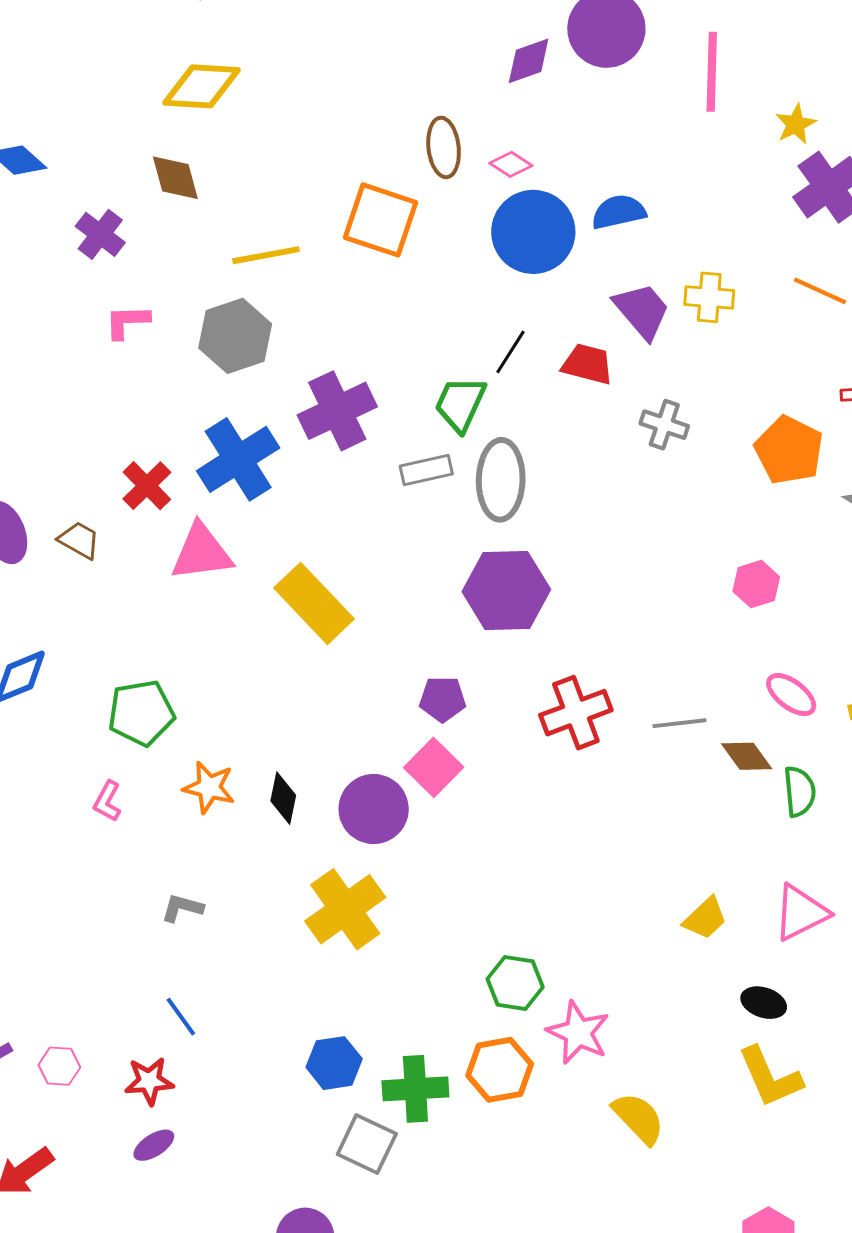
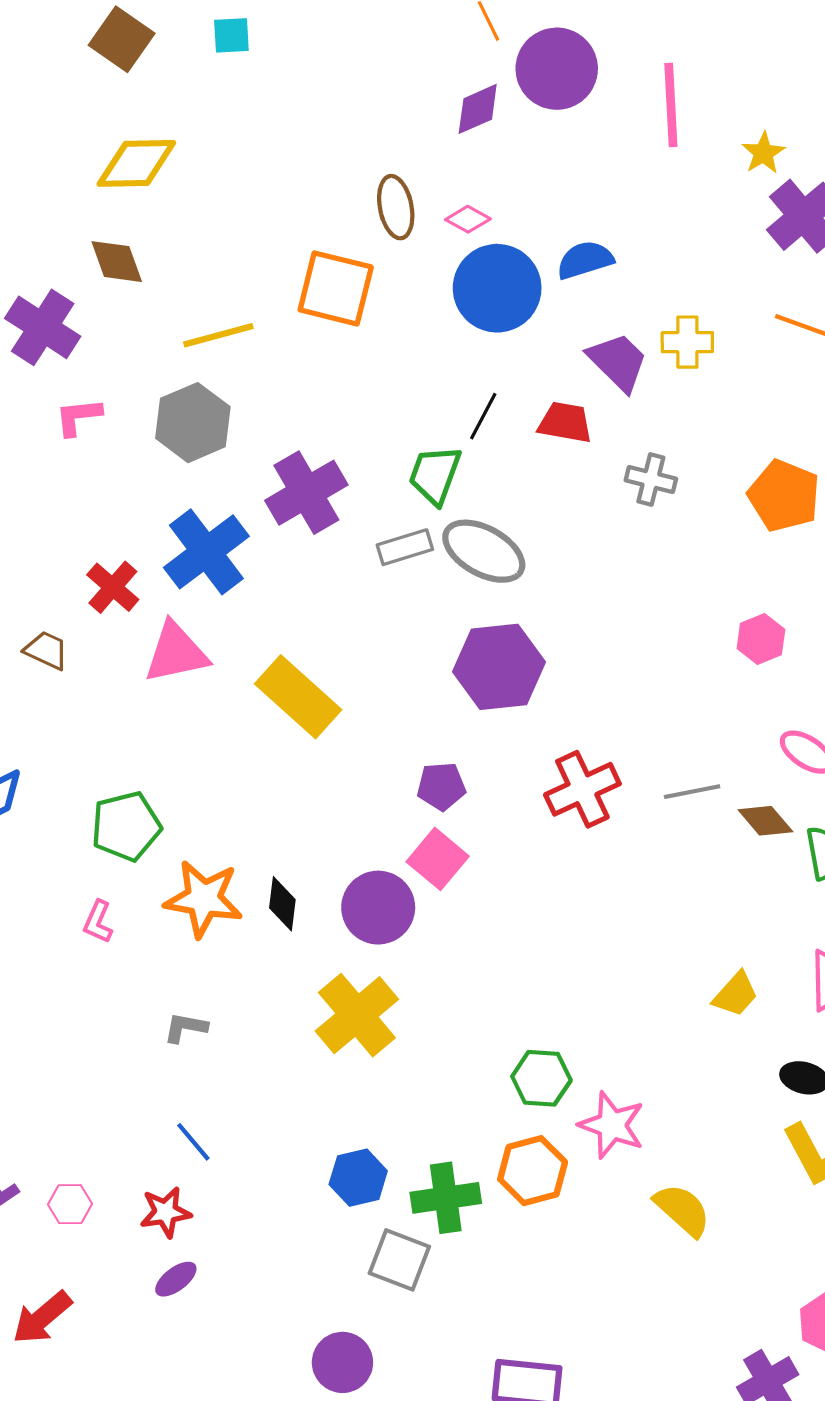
purple cross: (100, 234) -> (43, 327), size x1.4
gray ellipse: (501, 480) -> (484, 551), turned -58
orange star: (209, 787) -> (204, 899), size x1.4

